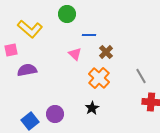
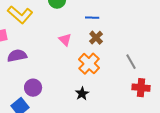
blue line: (89, 35) -> (92, 18), moved
purple circle: (55, 114) -> (33, 88), moved

